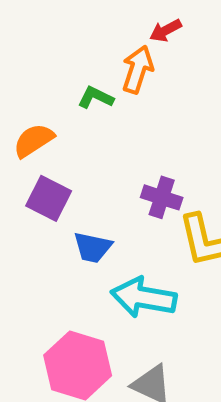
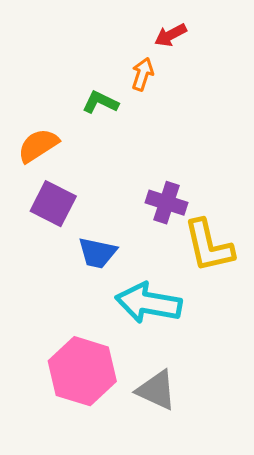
orange arrow: (138, 69) -> (142, 74), size x0.7

